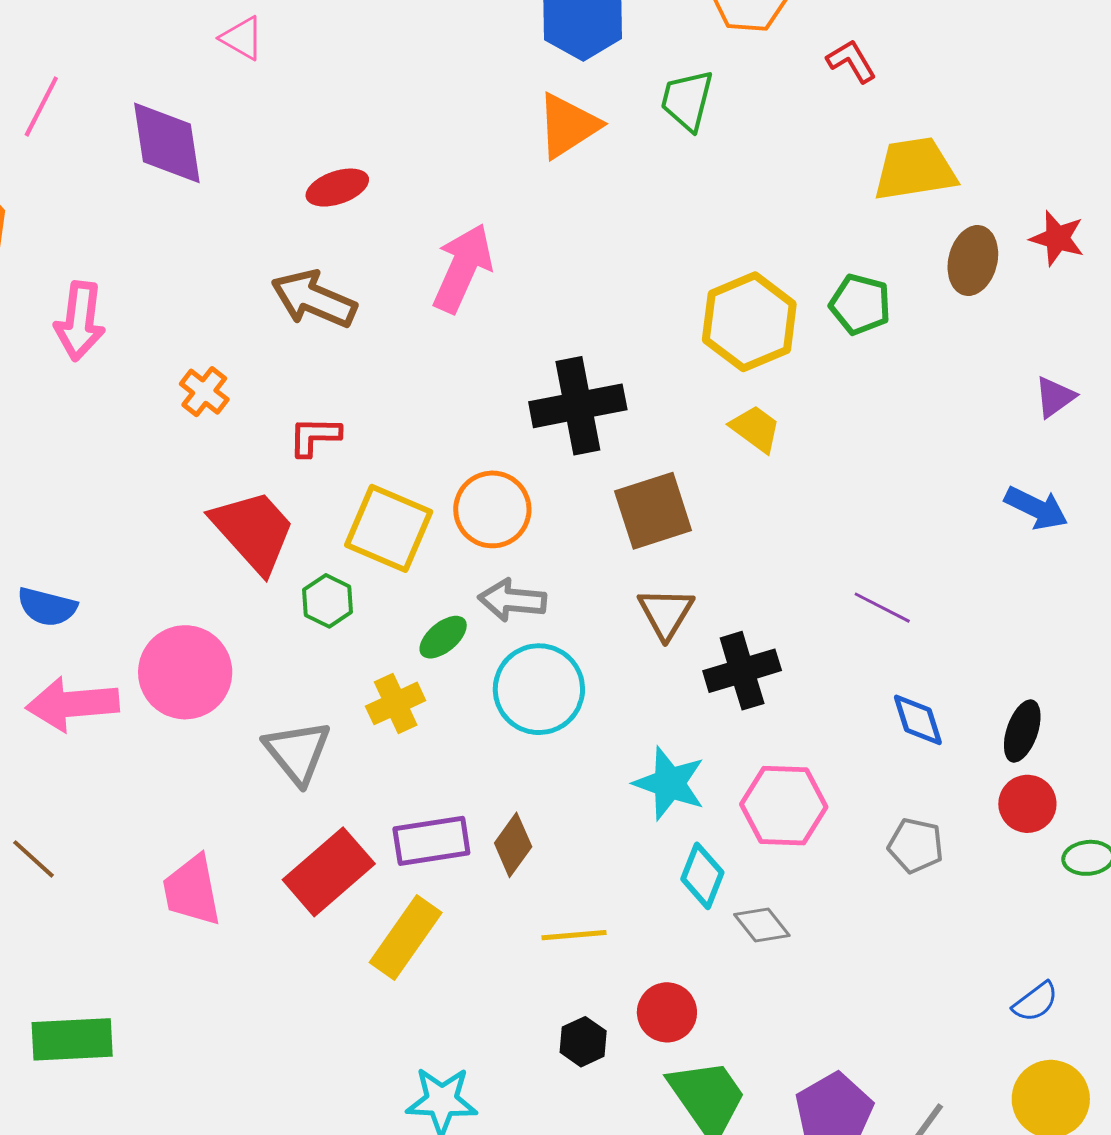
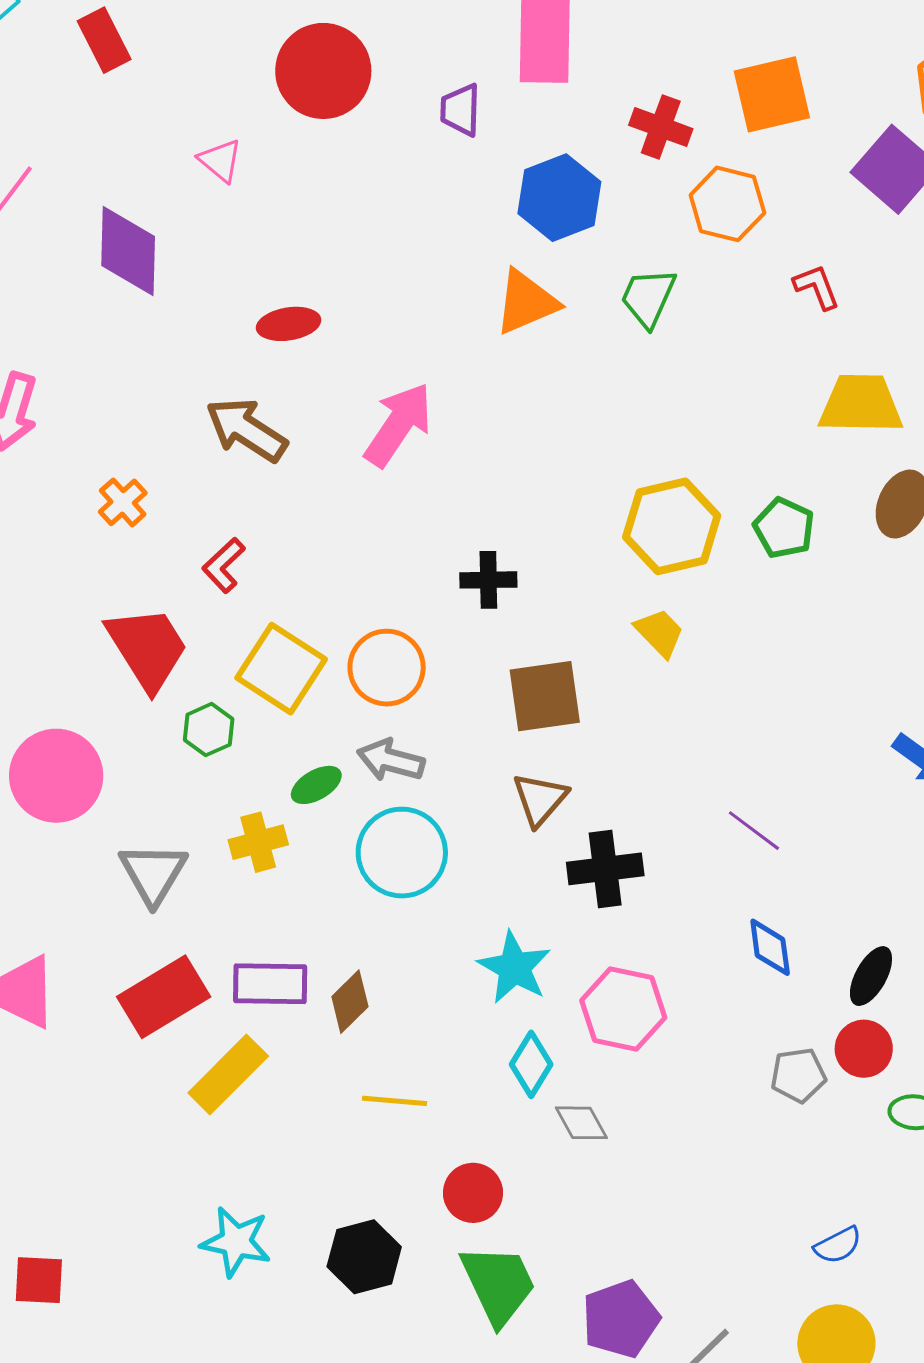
black cross: (578, 406) -> (488, 580), size x0.6
red L-shape: (314, 436) -> (224, 565), turned -54
gray pentagon: (916, 846) -> (798, 1075), moved, turned -30
black hexagon: (583, 1042) -> (364, 1257), moved, size x1.5

